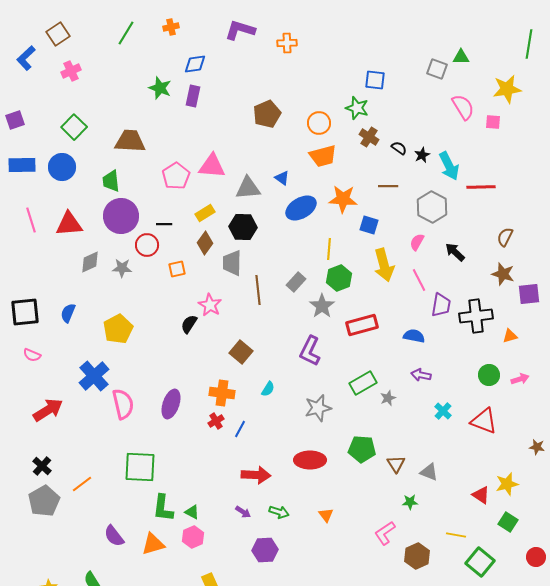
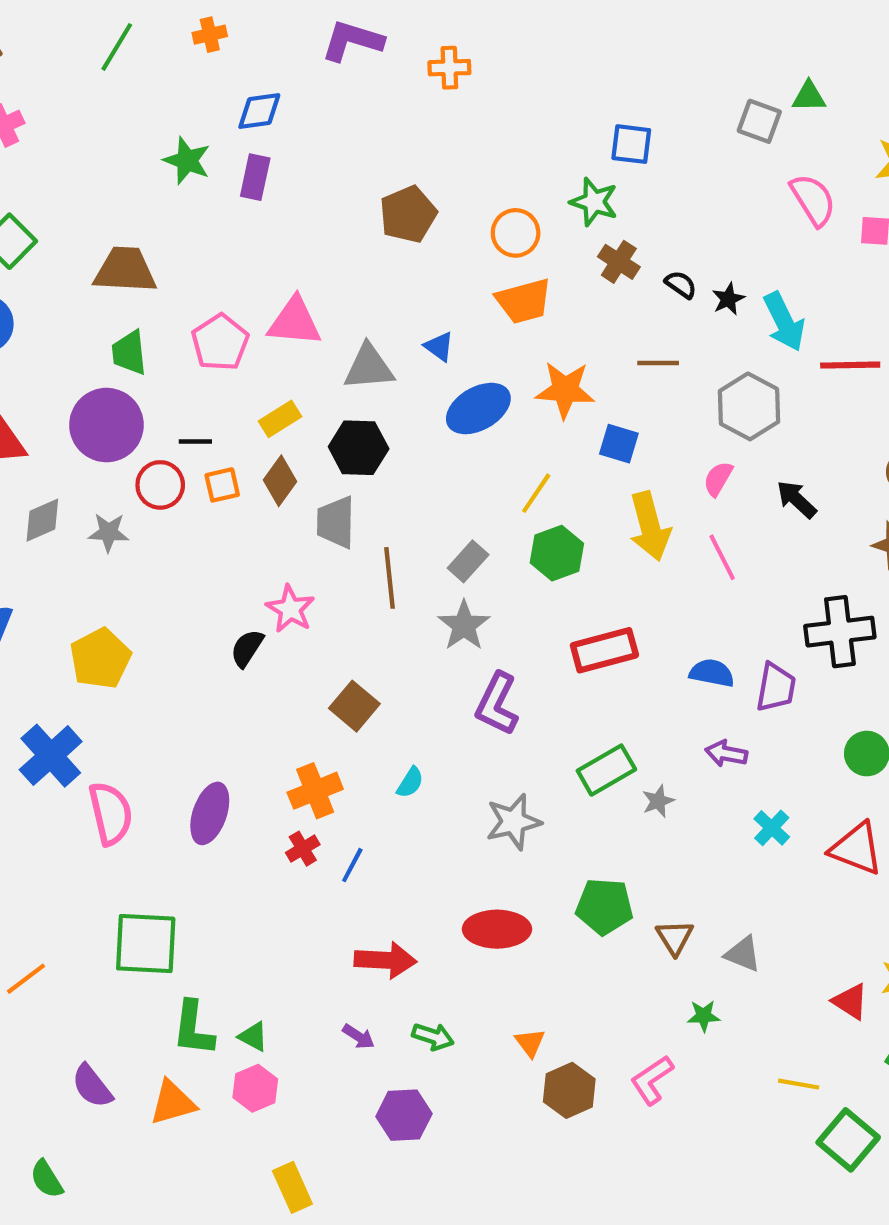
green trapezoid: (111, 181) -> (129, 353), moved
yellow line: (329, 249) -> (536, 493), turned 30
orange square: (177, 269) -> (222, 485), moved
purple trapezoid: (441, 305) -> (776, 687), moved
gray star: (322, 306) -> (464, 625), moved
orange cross: (222, 393) -> (315, 791), turned -30
brown hexagon: (417, 556) -> (569, 1090), moved

